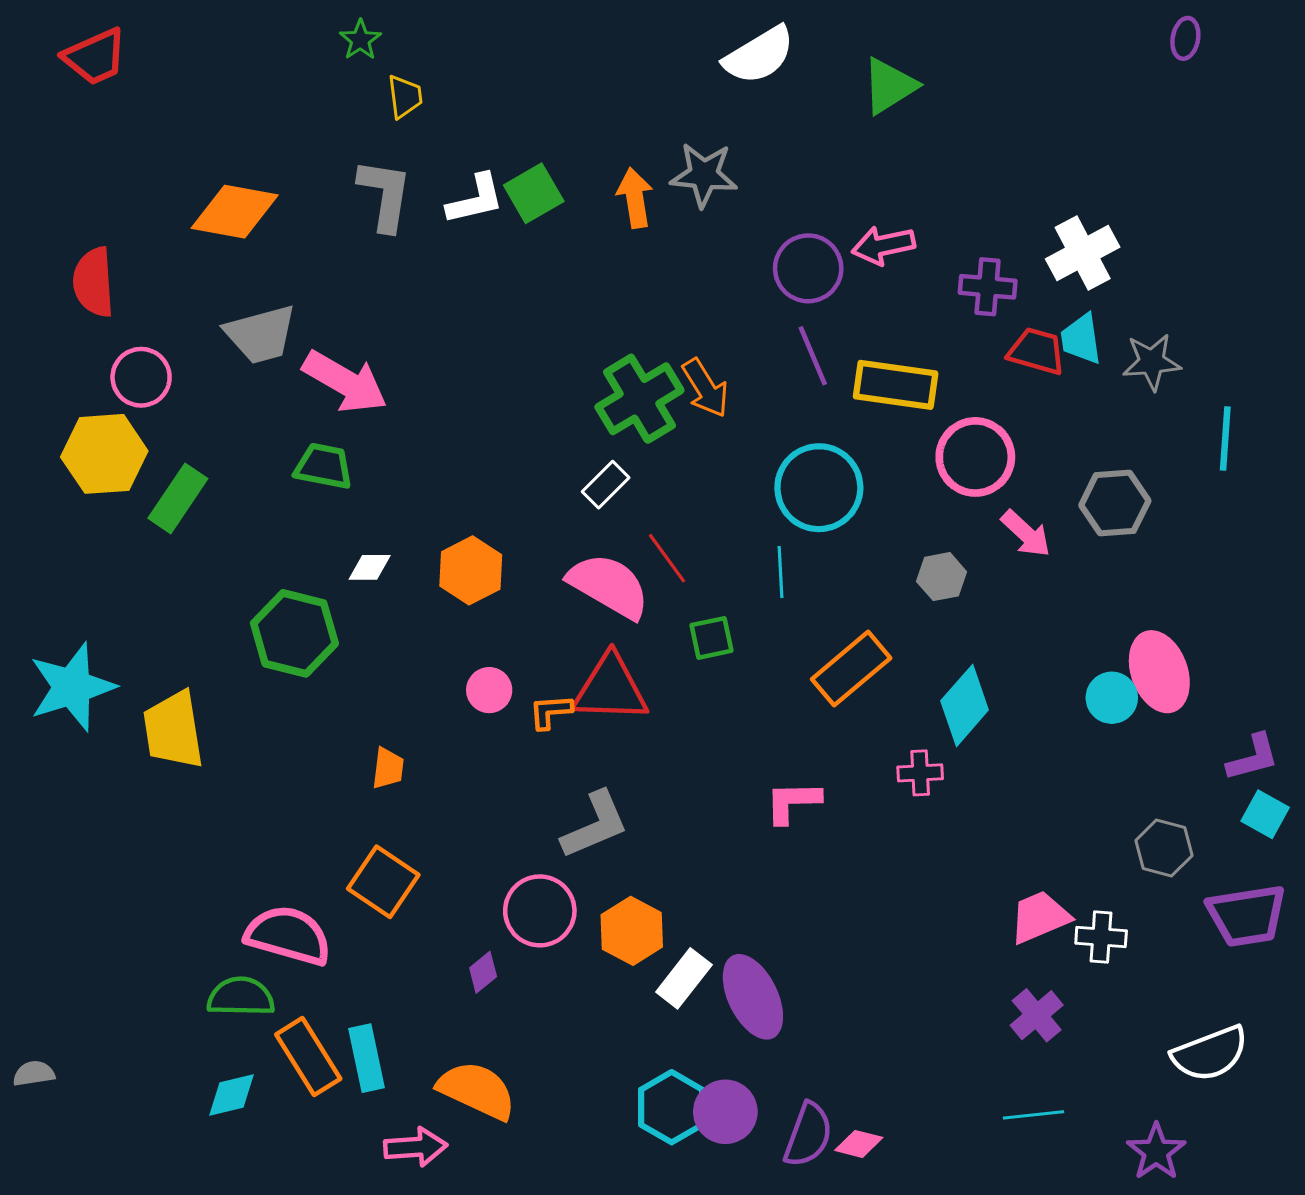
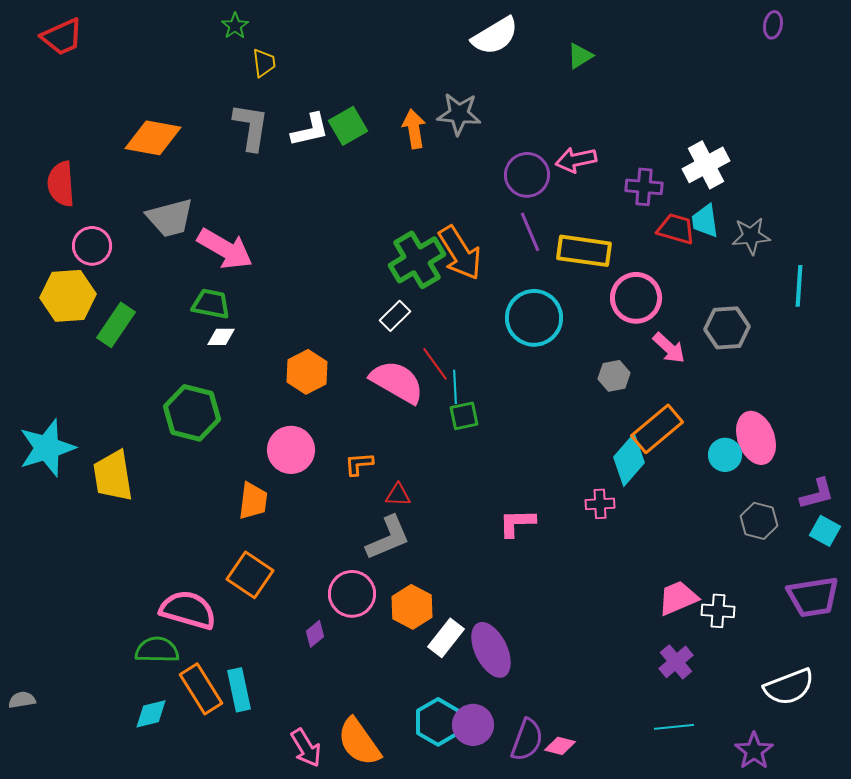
green triangle: (889, 86) -> (580, 56), size x0.7
orange arrow: (705, 388) -> (460, 253), size x1.4
white diamond: (370, 567) -> (221, 337), moved
cyan line: (781, 572) -> (455, 387), moved
orange rectangle: (851, 669) -> (657, 429), moved
red triangle: (610, 689) -> (398, 495), moved, size x0.5
pink circle: (489, 690) -> (291, 450), moved, size x1.6
orange trapezoid: (388, 768) -> (253, 501), size x1.4
gray hexagon: (1164, 848) -> (759, 521), moved
orange semicircle: (477, 1090) -> (359, 742), moved, turned -150
pink arrow: (416, 1147) -> (306, 748), moved, turned 63

